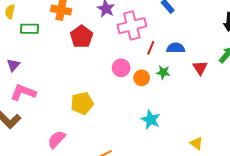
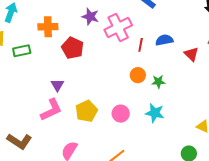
purple triangle: (13, 65) -> (57, 85), moved
pink circle: (121, 68) -> (121, 114), moved
green star: (163, 72) -> (158, 82), moved
pink L-shape: (23, 92) -> (51, 110), moved, turned 145

